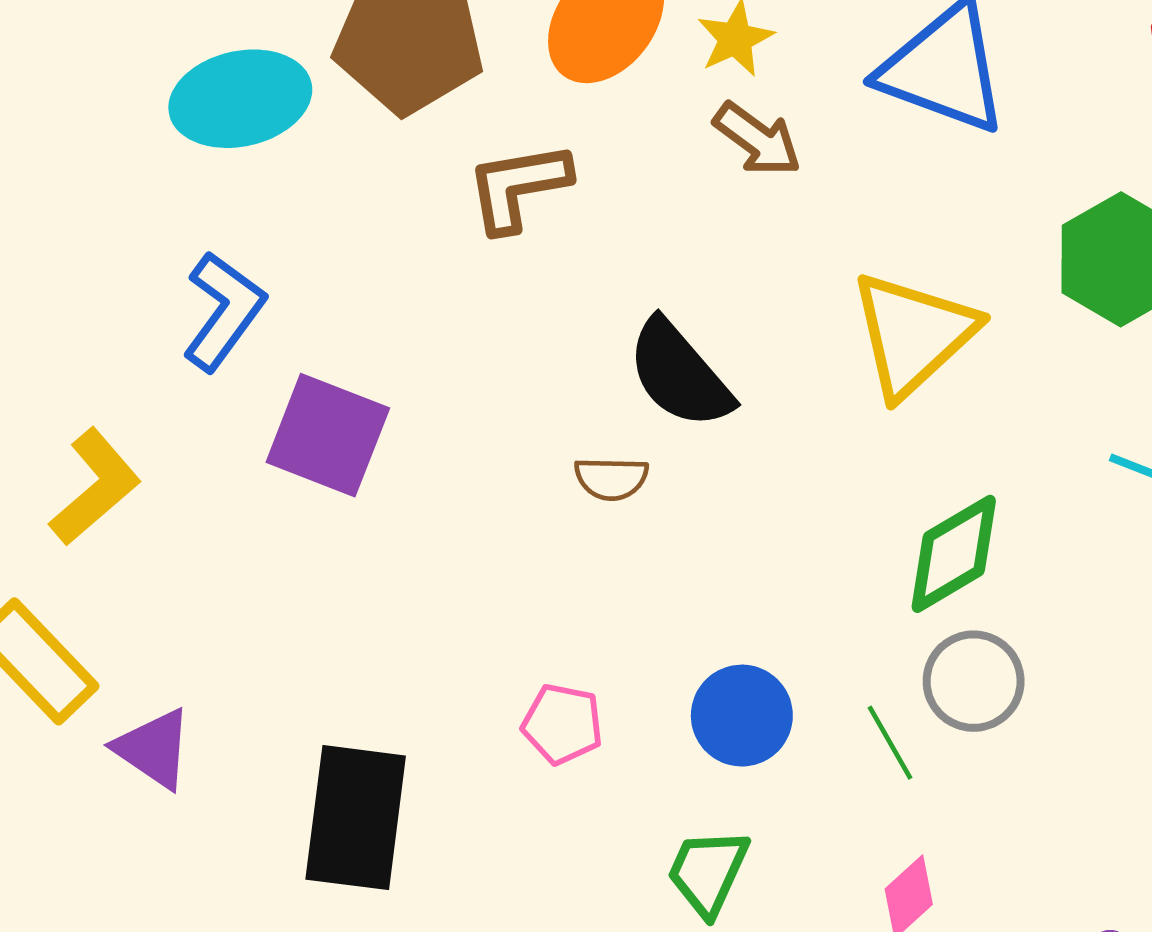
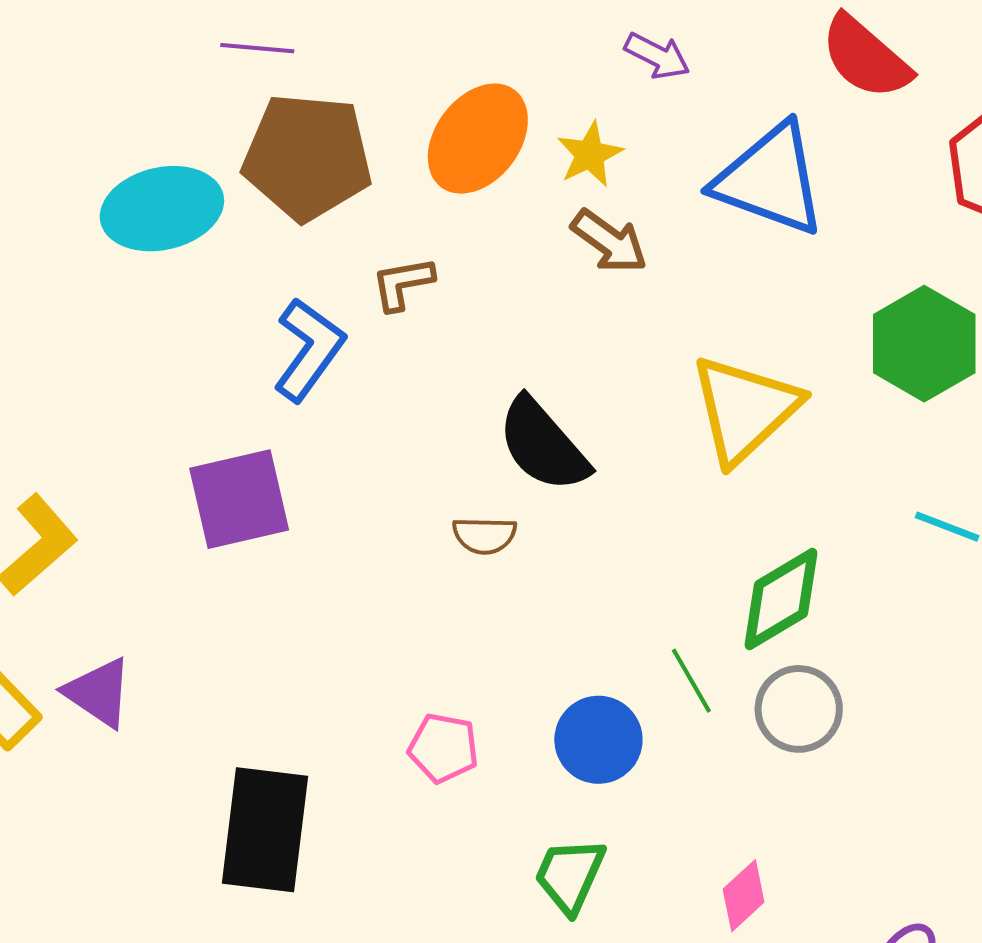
brown L-shape: (518, 187) -> (403, 284), size x0.7
blue L-shape: (224, 311) -> (309, 350), moved
purple square: (328, 435) -> (239, 499), turned -34
green line: (890, 743) -> (691, 681), moved
purple triangle: (154, 749) -> (99, 692), moved

